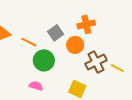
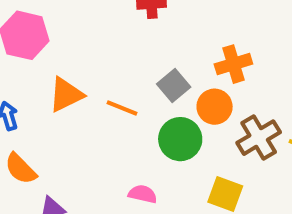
green circle: (44, 60) -> (180, 139), moved

